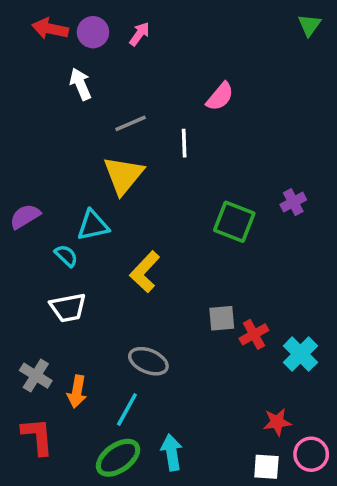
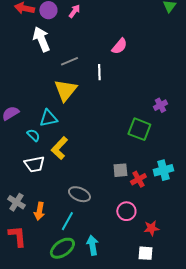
white arrow: (80, 84) -> (41, 39), size x1.4
green square: (234, 222) -> (139, 129), moved
yellow L-shape: (145, 272) -> (59, 148), moved
cyan cross: (300, 354) -> (163, 170), moved, turned 30
pink circle: (311, 454) -> (126, 211), moved

